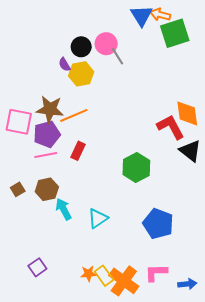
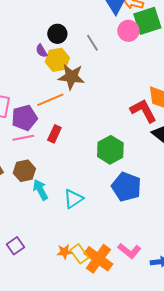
pink circle: (106, 44) -> (128, 31), moved
brown star: (50, 109) -> (71, 77), moved
blue pentagon: (158, 224) -> (126, 187), moved
pink L-shape: (156, 273) -> (129, 251), turned -140

